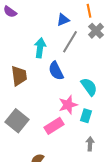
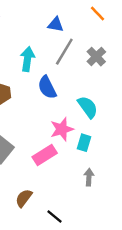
orange line: (89, 11) -> (98, 14), moved, turned -32
blue triangle: (63, 20) -> (56, 25), turned 32
gray cross: (96, 31) -> (96, 57), moved

